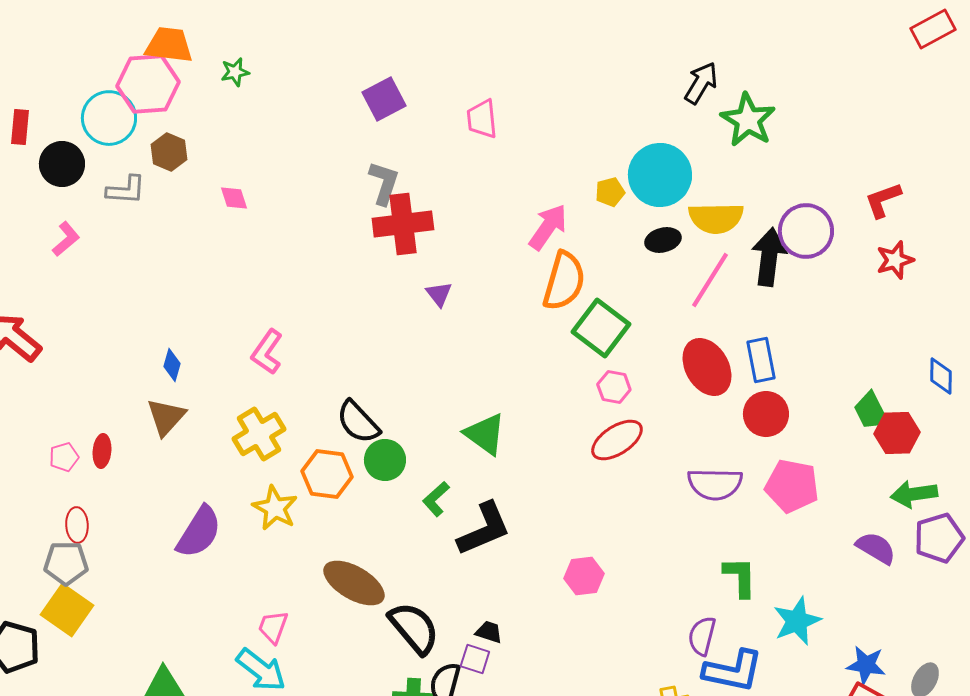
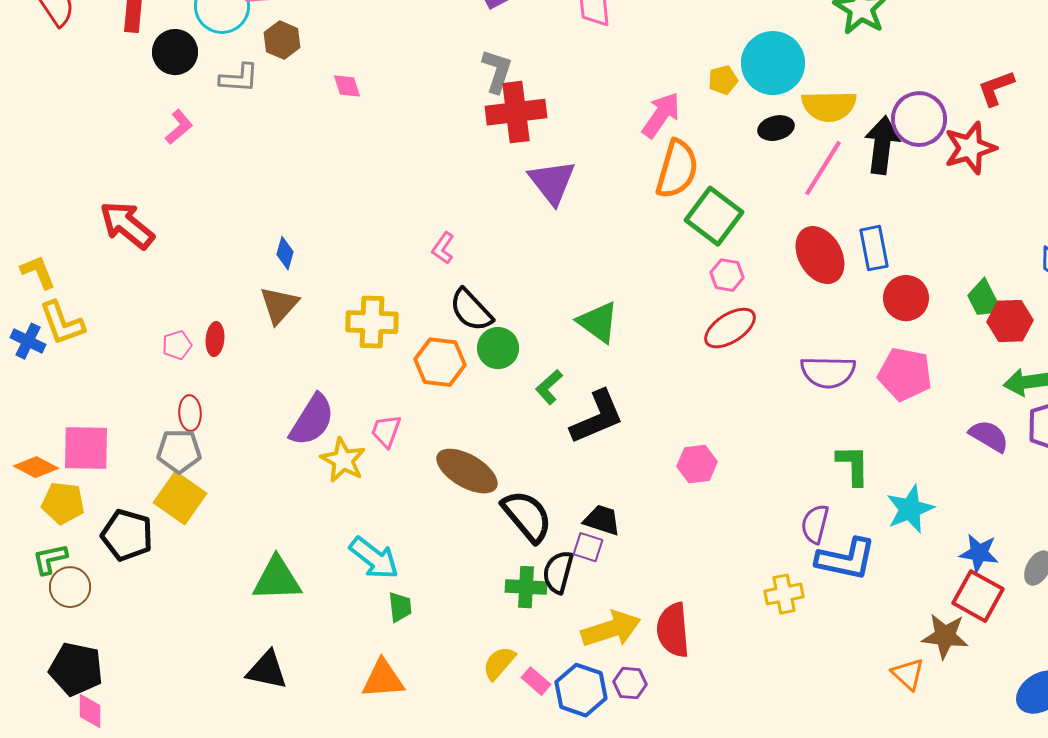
red star: (895, 260) -> (970, 148), moved, size x1.4
purple triangle: (439, 294) -> (552, 182), size x1.8
pink L-shape: (267, 352) -> (443, 248), moved, size x0.7
red circle: (766, 414) -> (906, 298), moved
yellow cross: (259, 434) -> (372, 322), turned 33
yellow star: (275, 508) -> (343, 460), moved
pink trapezoid: (273, 627) -> (386, 431), moved
black trapezoid: (489, 632) -> (602, 520), size x1.4

